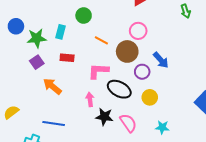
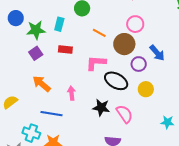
orange arrow: (52, 86) -> (42, 84), moved
pink arrow: (90, 99) -> (71, 93), moved
cyan star: (162, 127) -> (167, 122), moved

